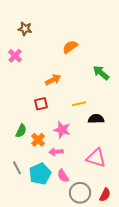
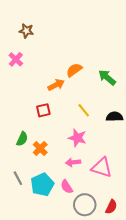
orange semicircle: (70, 47) -> (74, 70), moved
yellow line: (79, 104) -> (84, 110), turned 64
black semicircle: (96, 119) -> (114, 117), moved
pink star: (62, 130) -> (77, 138), moved
pink arrow: (56, 152) -> (73, 162), moved

